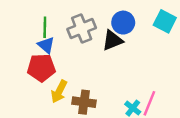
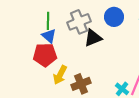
black triangle: (113, 40) -> (93, 38), moved
brown cross: (84, 102) -> (81, 84), turned -30

